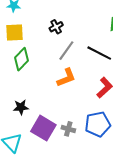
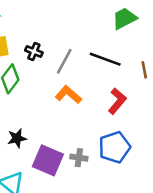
black cross: (56, 27) -> (34, 52), moved, turned -32
orange L-shape: (66, 78) -> (68, 95), turned -110

